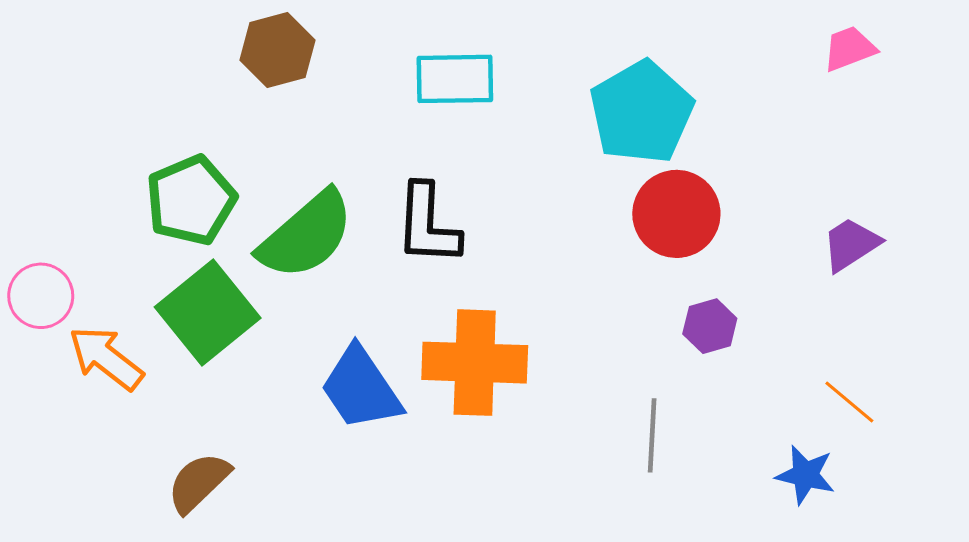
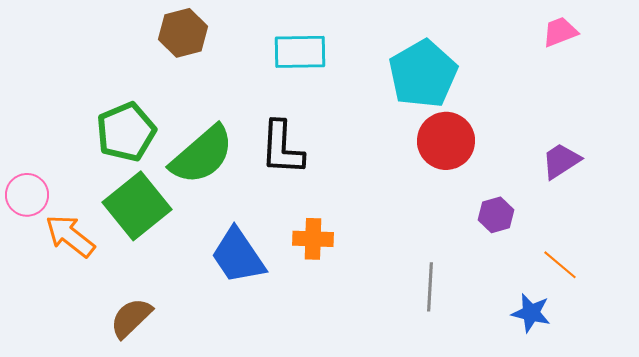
purple hexagon: (710, 326) -> (496, 215), moved
orange cross: (475, 363) -> (313, 239), size x0.6

